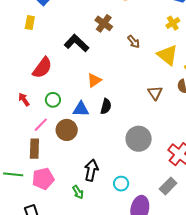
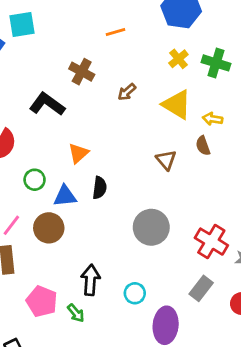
brown arrow: (134, 42) -> (127, 92), turned 96
green circle: (53, 100) -> (35, 180), moved
pink pentagon: (43, 179) -> (42, 301), moved, turned -30

